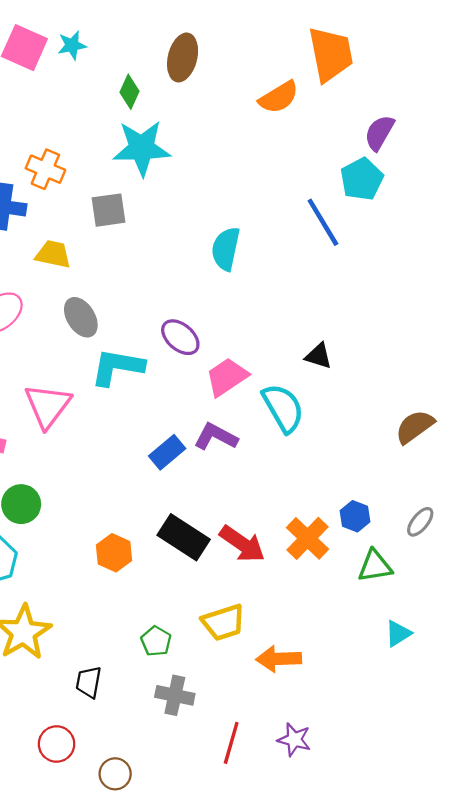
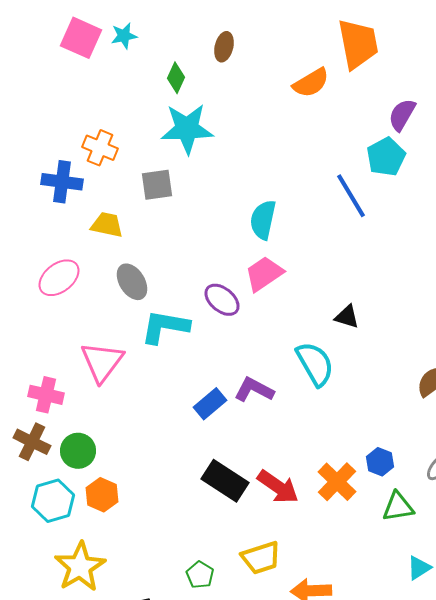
brown ellipse: (183, 57) -> (224, 47), size x0.7
pink trapezoid: (227, 377) -> (264, 274), moved
orange hexagon: (114, 553) -> (102, 495), moved

